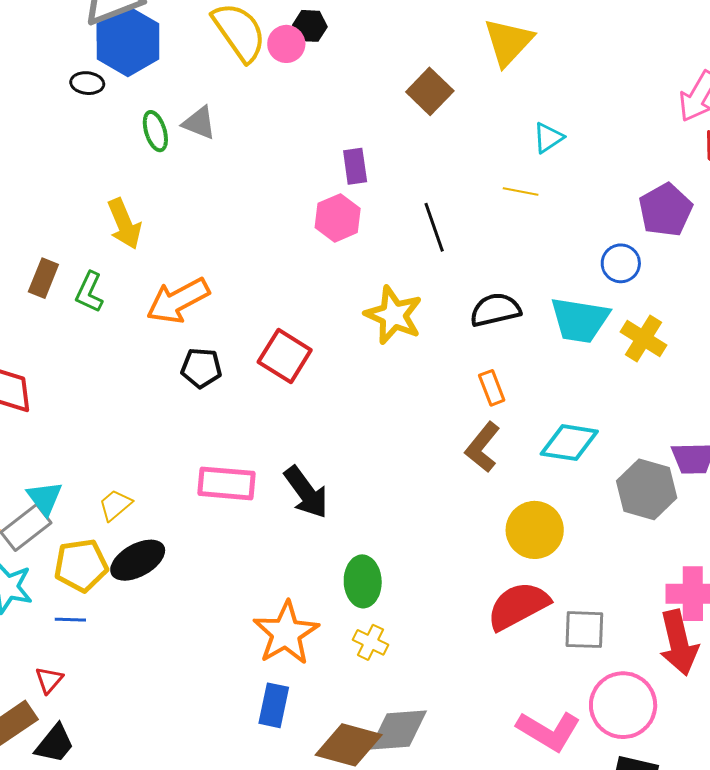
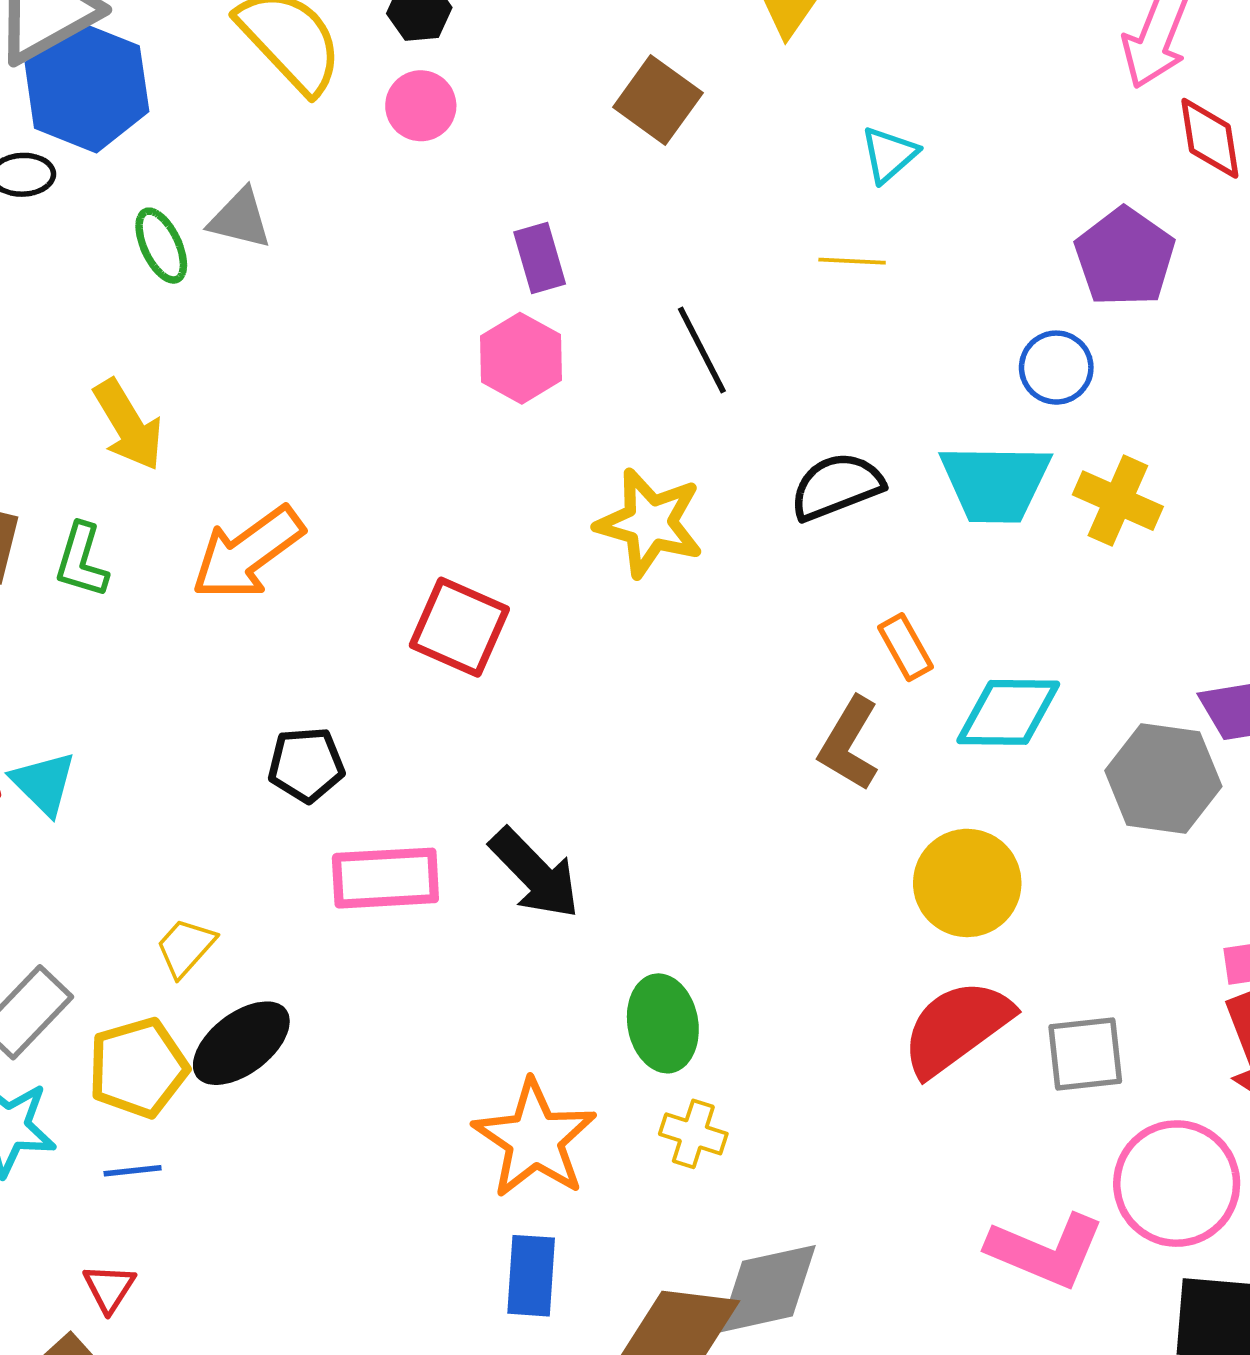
pink circle: (286, 44) -> (421, 106), moved
black pentagon: (201, 368) -> (306, 765), moved
orange rectangle: (492, 388) -> (905, 647), moved
cyan triangle: (45, 498) -> (44, 783), moved

